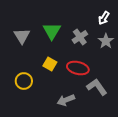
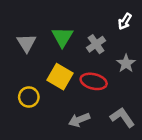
gray star: (106, 41) -> (126, 63), moved
yellow square: (50, 64) -> (60, 77), size x1.5
gray L-shape: (97, 87) -> (122, 117), moved

